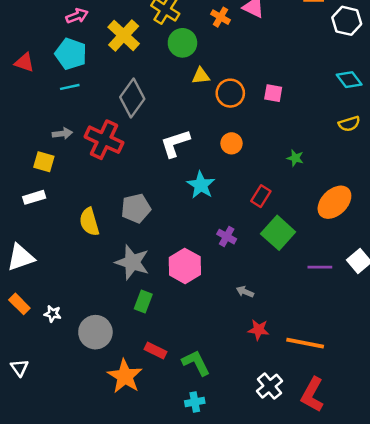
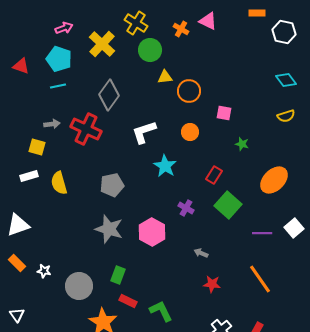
pink square: (273, 93) -> (224, 113), moved
yellow semicircle: (89, 222) -> (59, 183), moved
green rectangle: (143, 301) -> (118, 275), moved
orange line: (305, 343) -> (260, 279), moved, turned 44

